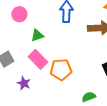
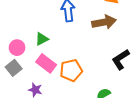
pink circle: (19, 14) -> (17, 48), moved

